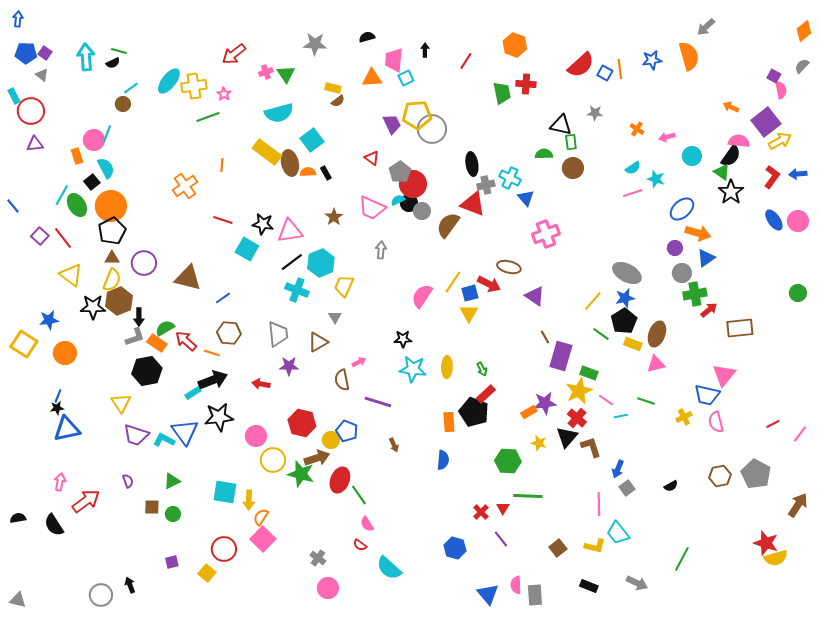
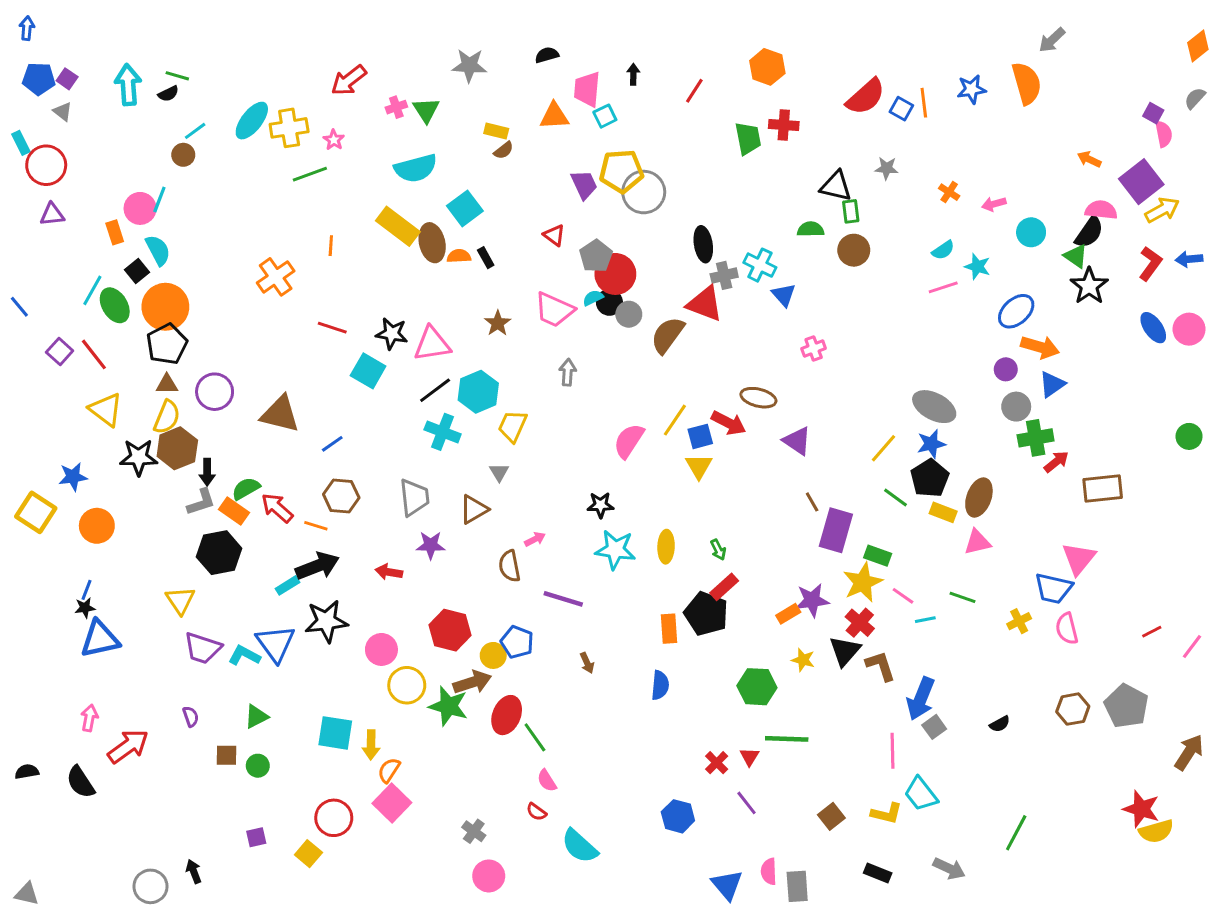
pink cross: (546, 234) -> (814, 348), size x0.6
blue arrow: (618, 469) -> (921, 699), size x1.6

